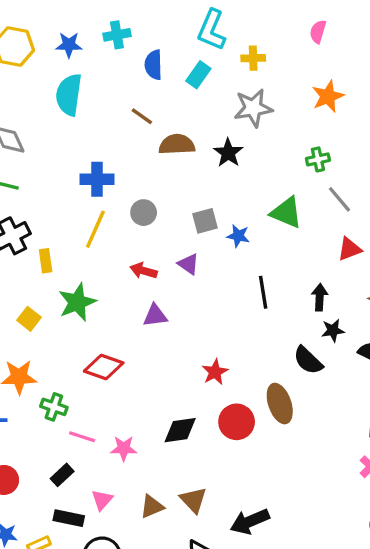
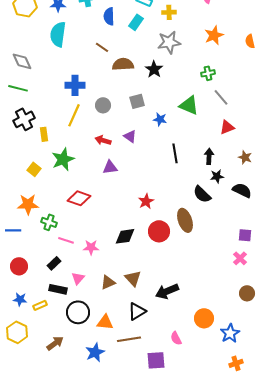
gray square: (205, 221) -> (137, 101), moved

